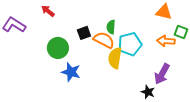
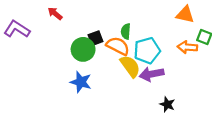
green circle: (58, 48) -> (83, 49), moved
yellow semicircle: (115, 58) -> (130, 66), turned 135
purple arrow: (162, 74) -> (152, 74), moved, turned 50

